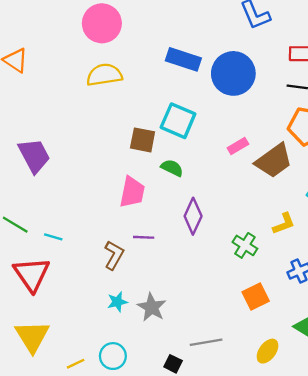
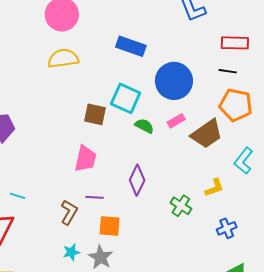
blue circle: (233, 73) -> (174, 81), moved
green semicircle: (172, 168) -> (144, 126), moved
orange square: (256, 297) -> (110, 226), moved, turned 30

